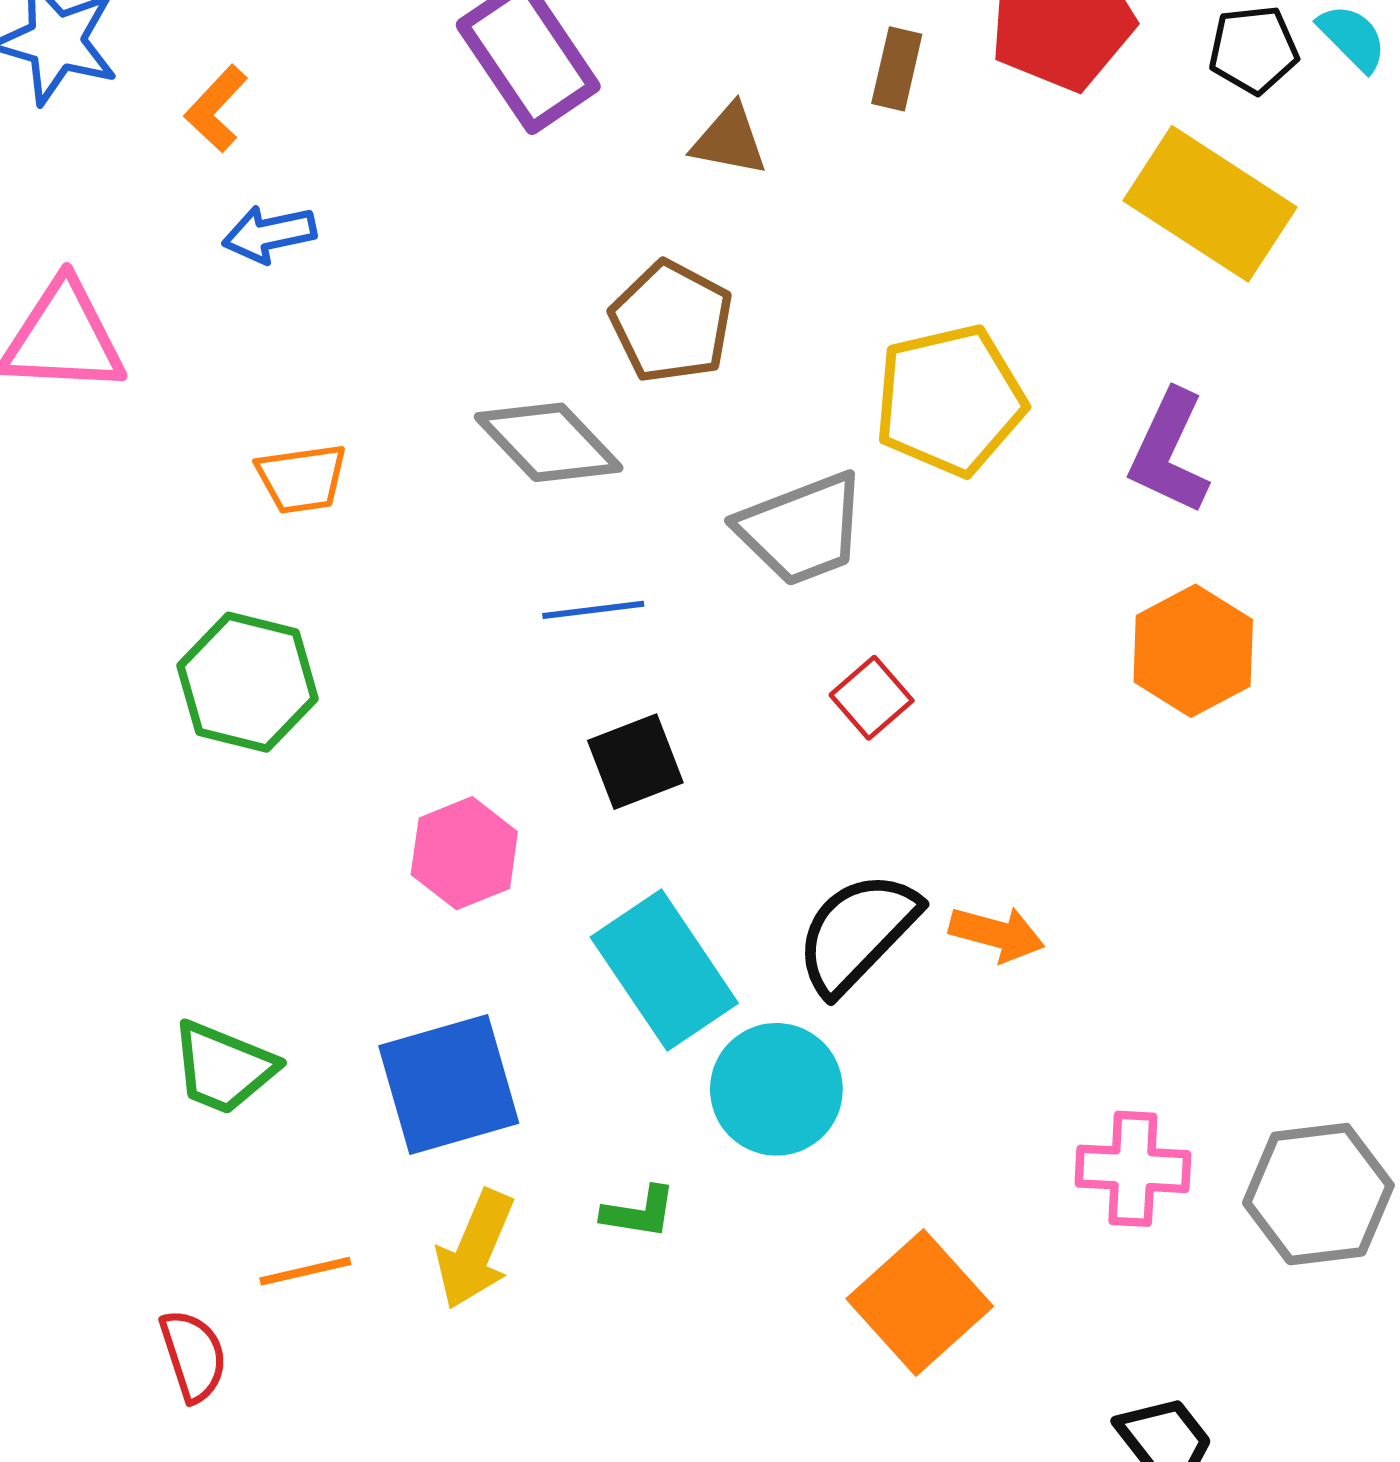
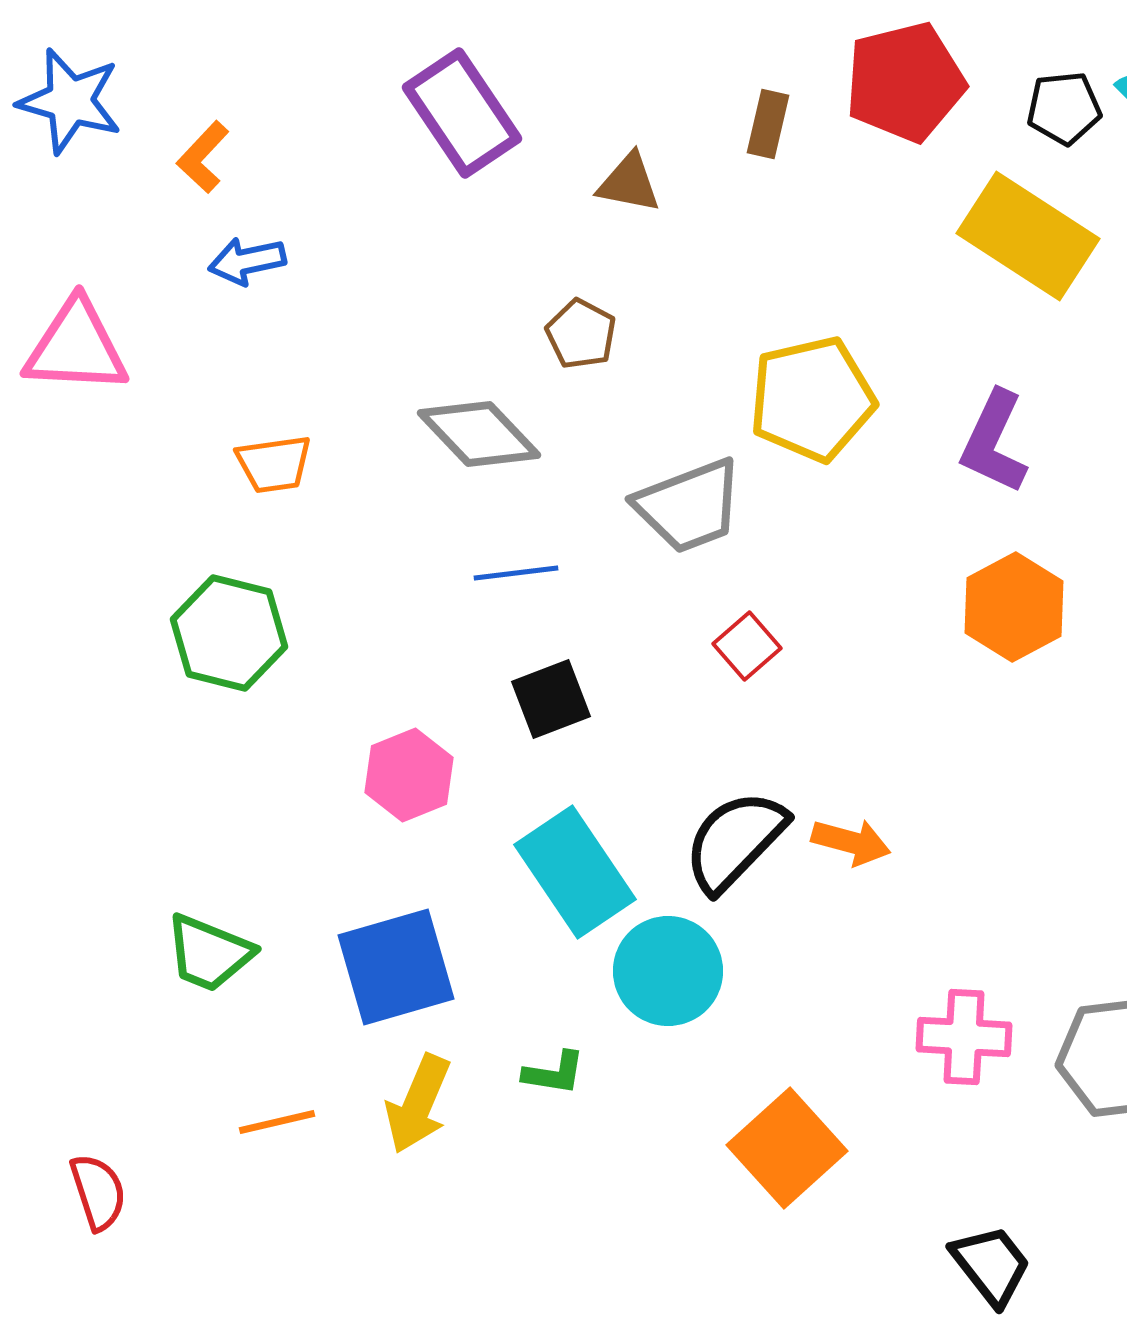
brown pentagon: (672, 322) -> (581, 334), size x0.7
red semicircle: (193, 1356) -> (98, 1192), moved

